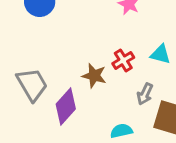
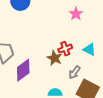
brown star: (94, 76) -> (55, 58), moved

